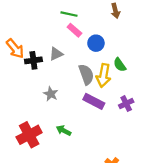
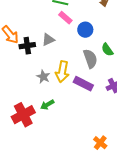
gray semicircle: (86, 74) -> (90, 59), moved
yellow arrow: (104, 75) -> (62, 72), moved
green arrow: (64, 130) -> (47, 105), moved, turned -56

